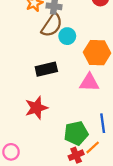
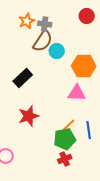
black rectangle: (46, 69) -> (23, 78), moved, turned -30
orange line: (93, 147) -> (69, 125), moved

